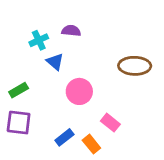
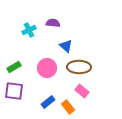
blue triangle: (55, 62) -> (66, 46), moved
brown ellipse: (135, 66) -> (79, 67), moved
pink circle: (79, 91) -> (47, 68), moved

